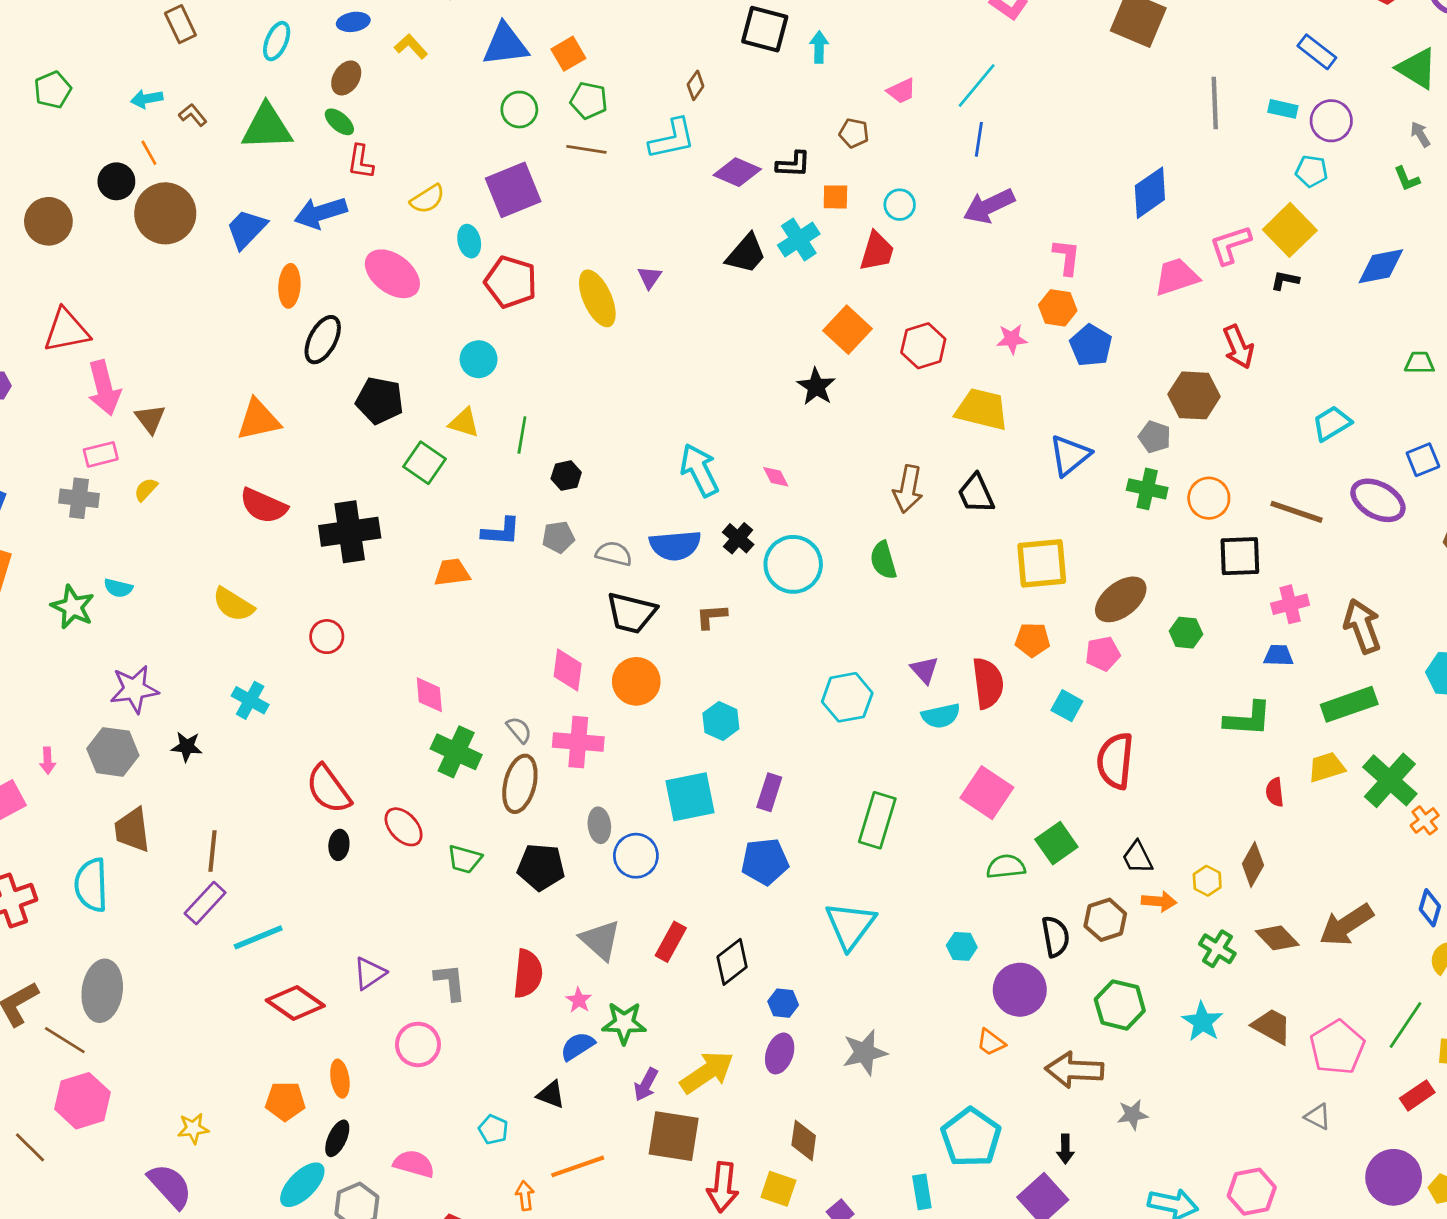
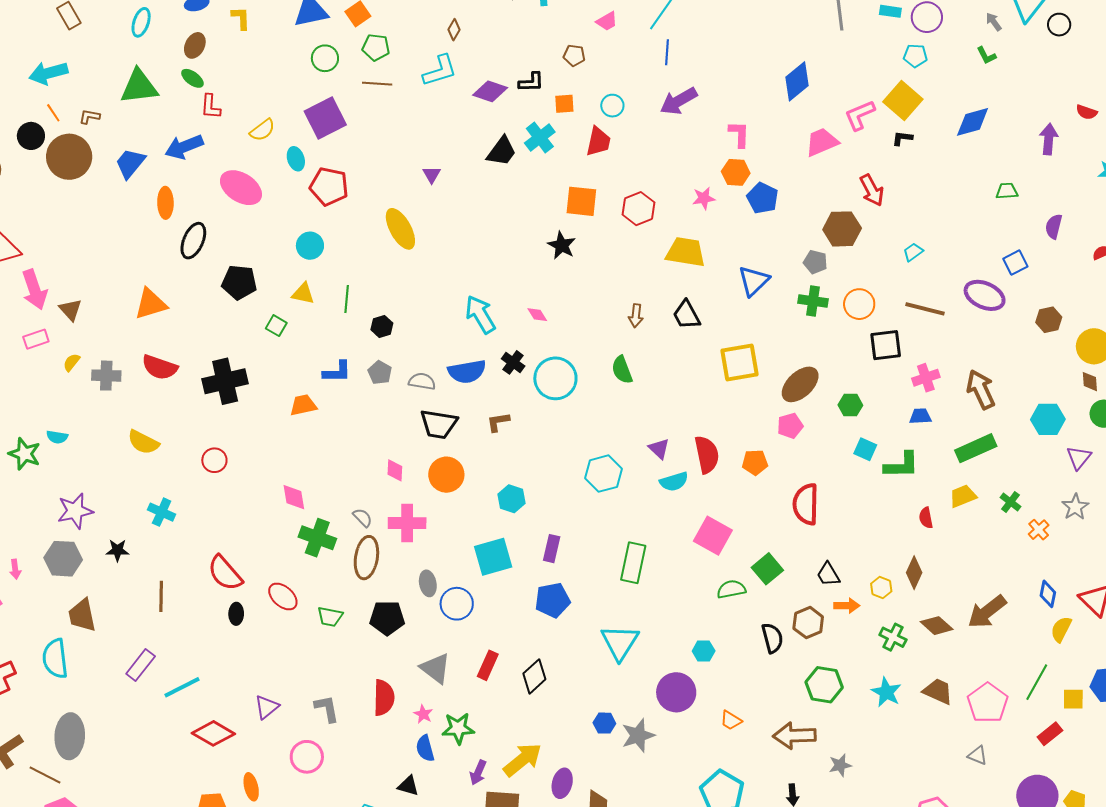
yellow L-shape: (411, 46) -> (241, 18), turned 45
cyan arrow: (147, 99) -> (48, 73), size x1.6
brown L-shape: (193, 115) -> (90, 117), moved, turned -35
yellow ellipse: (597, 298) -> (400, 229), moved
orange square: (848, 330) -> (581, 201), turned -32
cyan trapezoid: (1332, 423) -> (913, 252), moved, size x0.7
green square: (424, 463) -> (276, 326), size x0.7
brown arrow: (908, 489) -> (636, 316), size x0.7
gray cross: (79, 498) -> (106, 376), moved
gray pentagon: (558, 537) -> (380, 373), turned -30
orange pentagon: (1033, 640) -> (755, 462), moved
pink diamond: (568, 670) -> (395, 470), size x0.7
cyan square: (1067, 706) -> (865, 449), moved
green cross: (1390, 780) -> (1010, 502), size x0.5
brown line: (212, 851) -> (161, 596), moved
purple circle: (1020, 990) -> (676, 692), moved
blue hexagon: (783, 1003) -> (604, 723), moved
blue semicircle: (578, 1046) -> (425, 748), turned -68
purple ellipse: (780, 1053) -> (562, 783), moved

